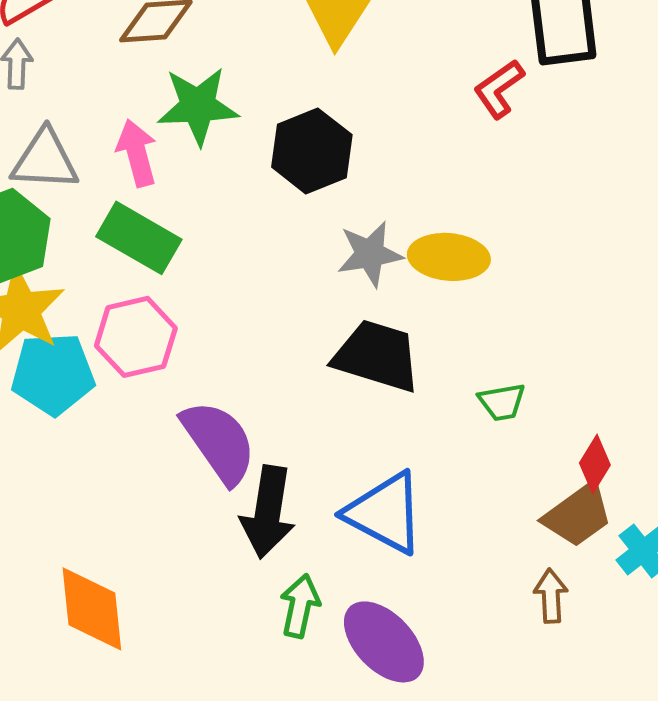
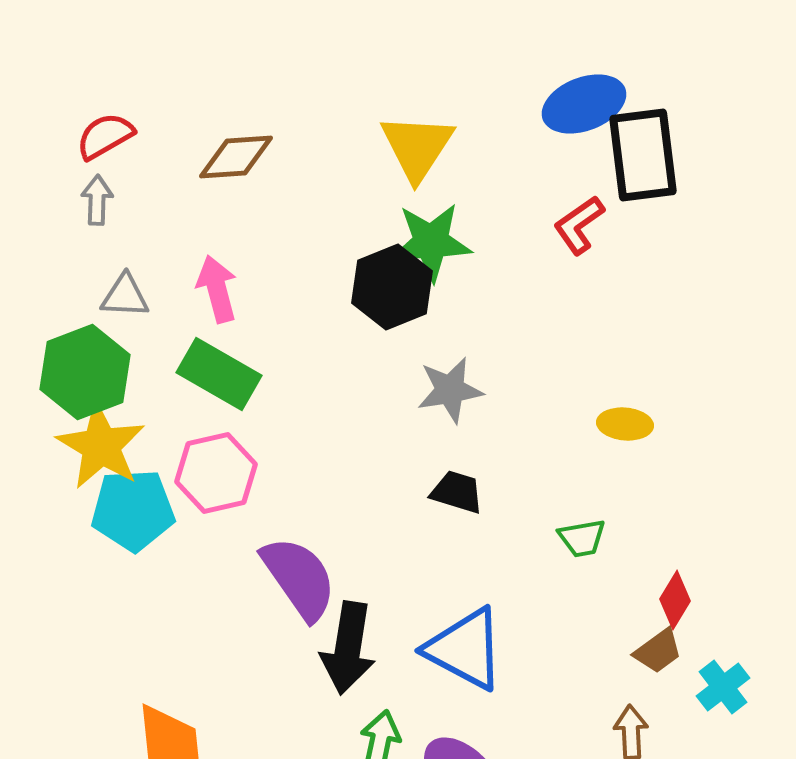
green star: (198, 106) -> (431, 242), moved
gray triangle: (45, 160) -> (125, 296), size x0.7
yellow ellipse: (449, 257) -> (625, 424), moved, size x0.7
black trapezoid: (377, 356) -> (457, 492), size x0.6
brown trapezoid: (578, 515) -> (658, 651), size x0.7

